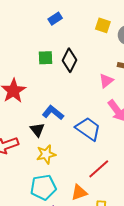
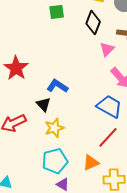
green square: (46, 58) -> (57, 12), moved
black diamond: (70, 60) -> (93, 23), moved
blue trapezoid: (88, 129) -> (109, 106), moved

